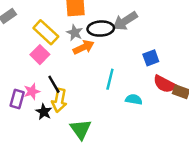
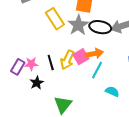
gray star: (75, 33) -> (78, 25), size x1.5
orange arrow: (84, 47) -> (94, 54), moved
pink square: (40, 55) -> (81, 57), moved
yellow arrow: (59, 100) -> (67, 60), moved

